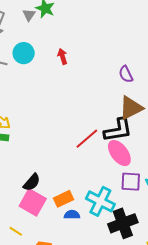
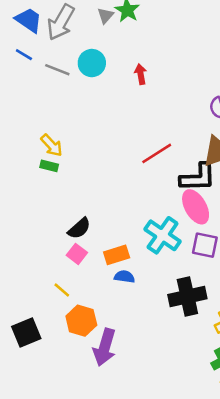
red line: (87, 139) -> (157, 153), moved
cyan cross: (100, 201) -> (163, 235), moved
pink square: (33, 202) -> (77, 254), size x0.6
yellow line: (16, 231) -> (62, 290), moved

